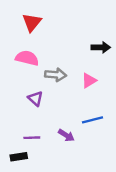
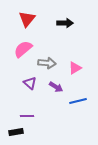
black arrow: (101, 47) -> (65, 23), moved
pink semicircle: (27, 58) -> (23, 49), turned -54
purple arrow: (66, 135) -> (56, 87), moved

